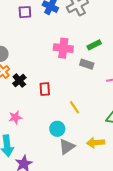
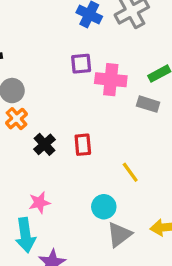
purple square: (25, 12) -> (81, 64), moved
black cross: (19, 81) -> (45, 144), moved
pink star: (15, 117) -> (39, 203), moved

